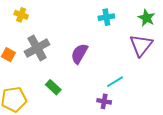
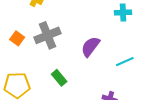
cyan line: (115, 82) -> (125, 62), moved

